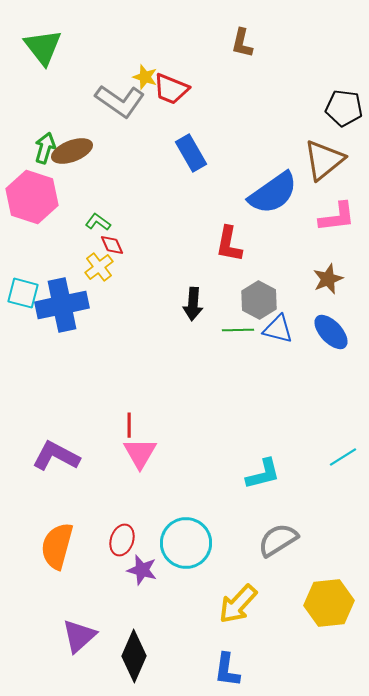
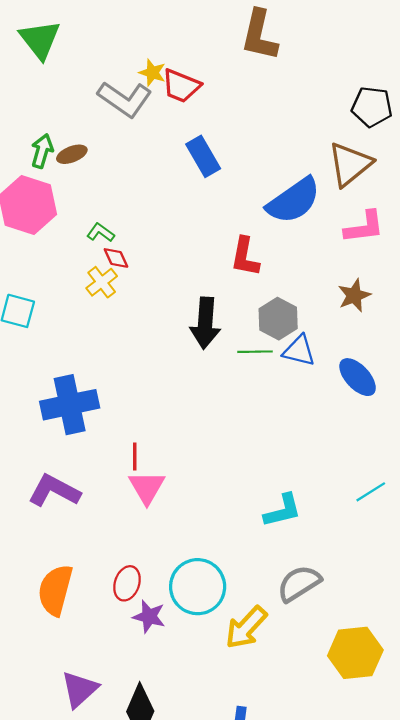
brown L-shape: (242, 43) -> (259, 35), size x1.6
brown ellipse: (72, 151) -> (72, 154), size x0.7
black arrow: (193, 304) -> (205, 323), size x1.4
blue cross: (62, 305) -> (70, 405), moved
blue ellipse: (331, 332) -> (358, 377), moved
yellow arrow: (238, 604) -> (246, 627), moved

